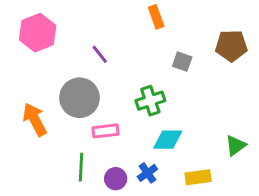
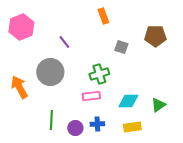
pink rectangle: (106, 131) -> (91, 96), moved
cyan diamond: (168, 140) -> (128, 101), moved
blue cross: (147, 173) -> (97, 124), turned 32

